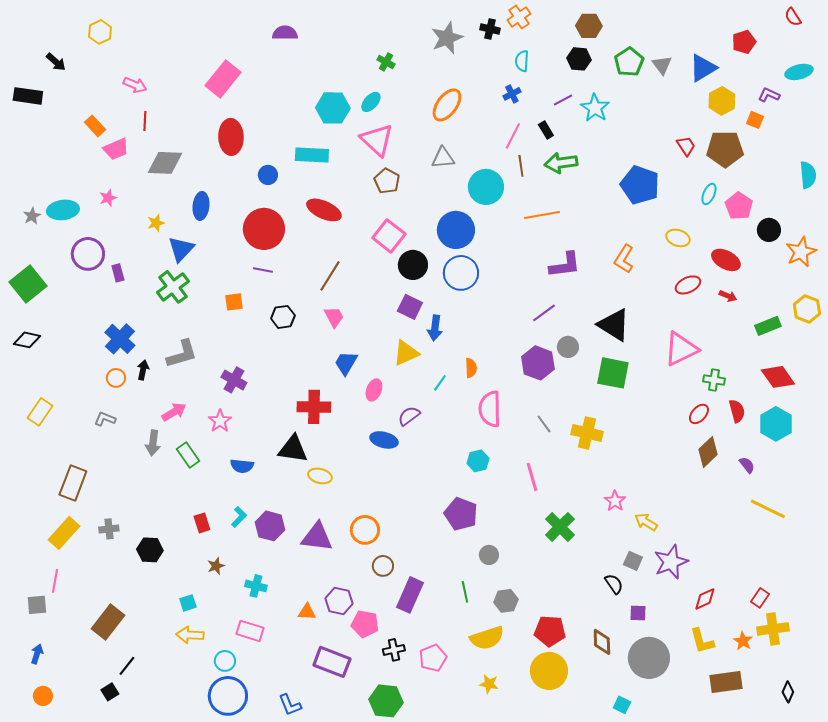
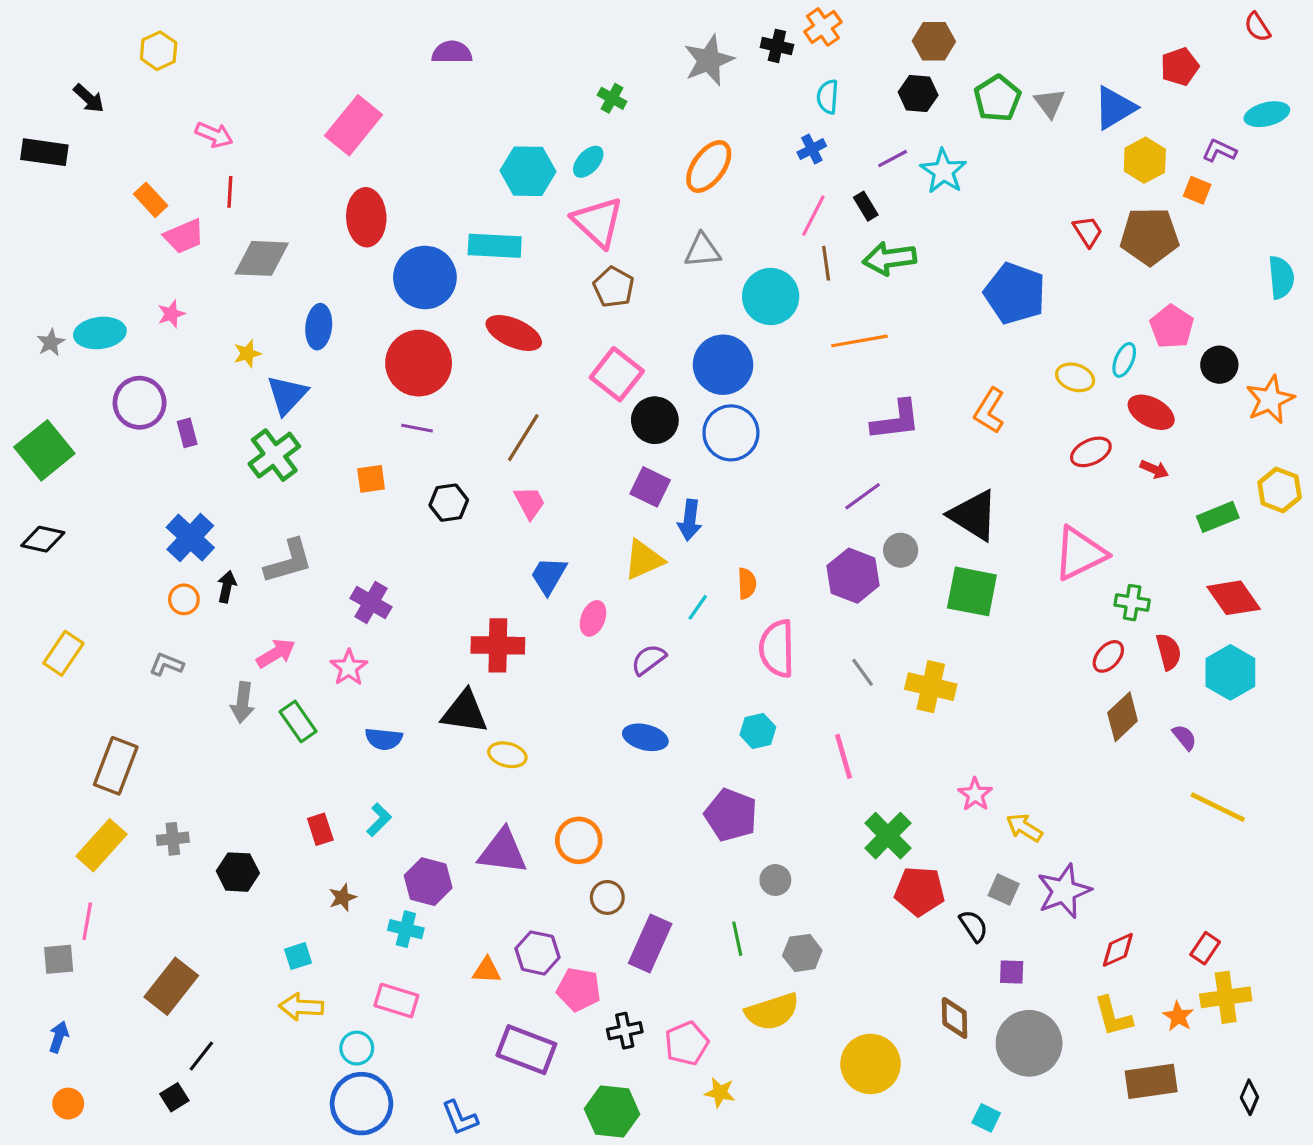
blue circle: (268, 175) -> (425, 277), size x2.0
cyan ellipse: (709, 194) -> (1124, 360), moved
blue ellipse: (384, 440) -> (645, 737), moved
purple hexagon: (270, 526) -> (428, 882), moved
red pentagon: (550, 631) -> (920, 891), moved
yellow star: (489, 684) -> (720, 1092), moved

